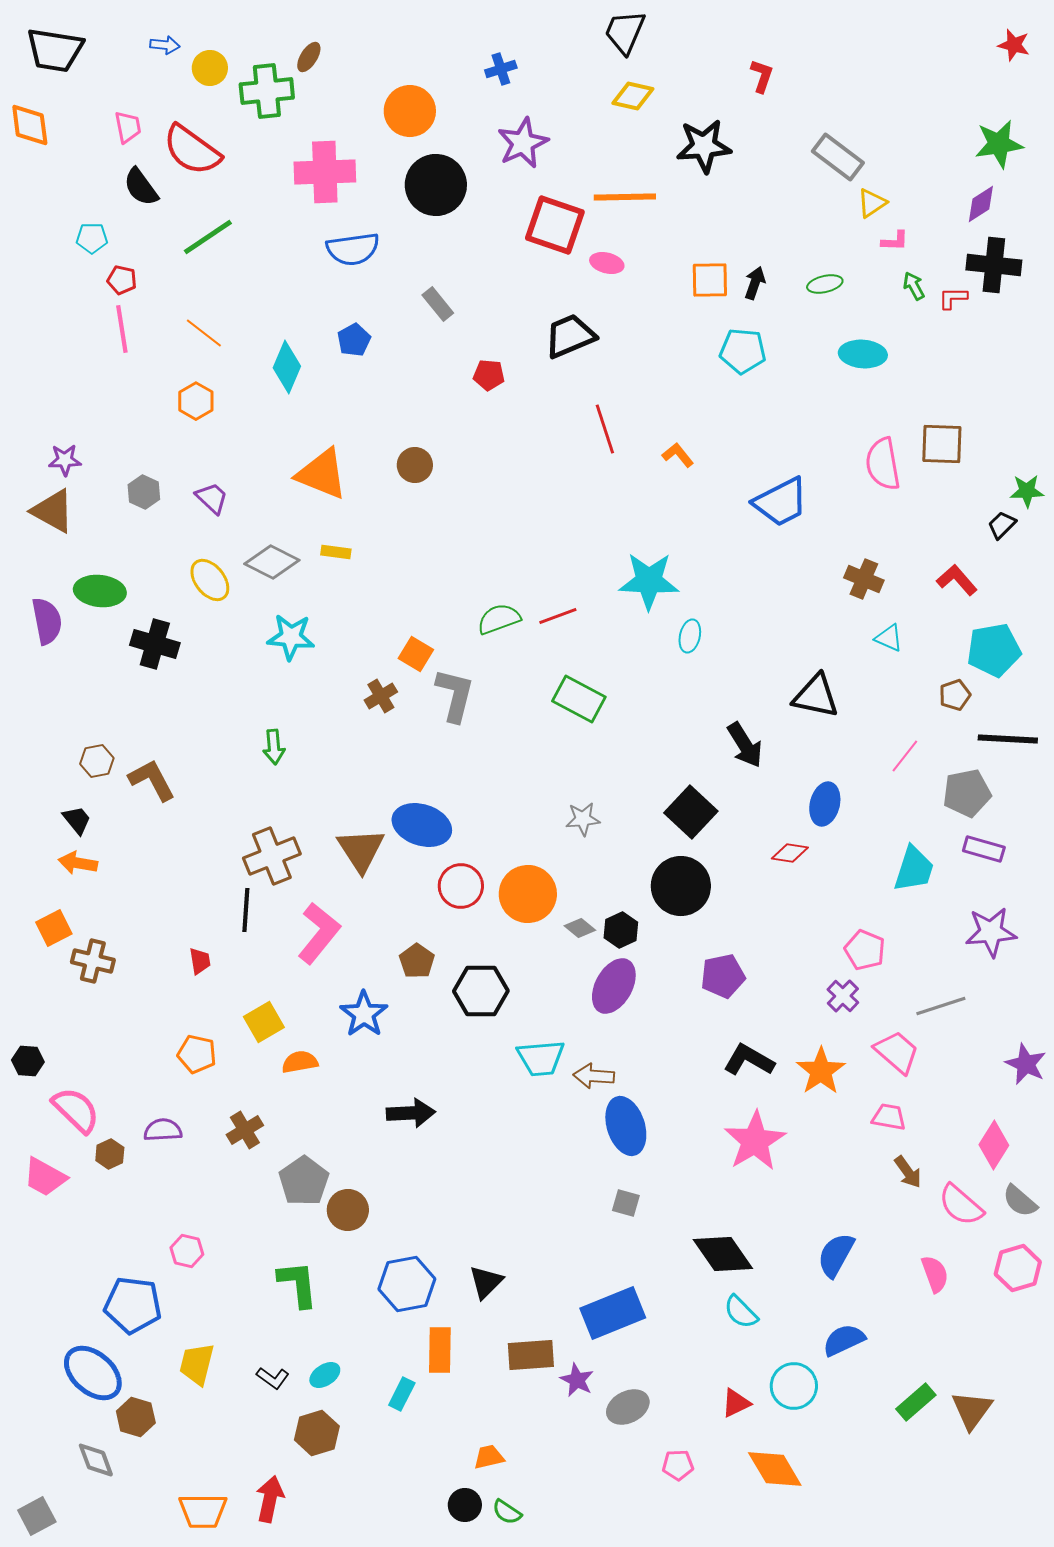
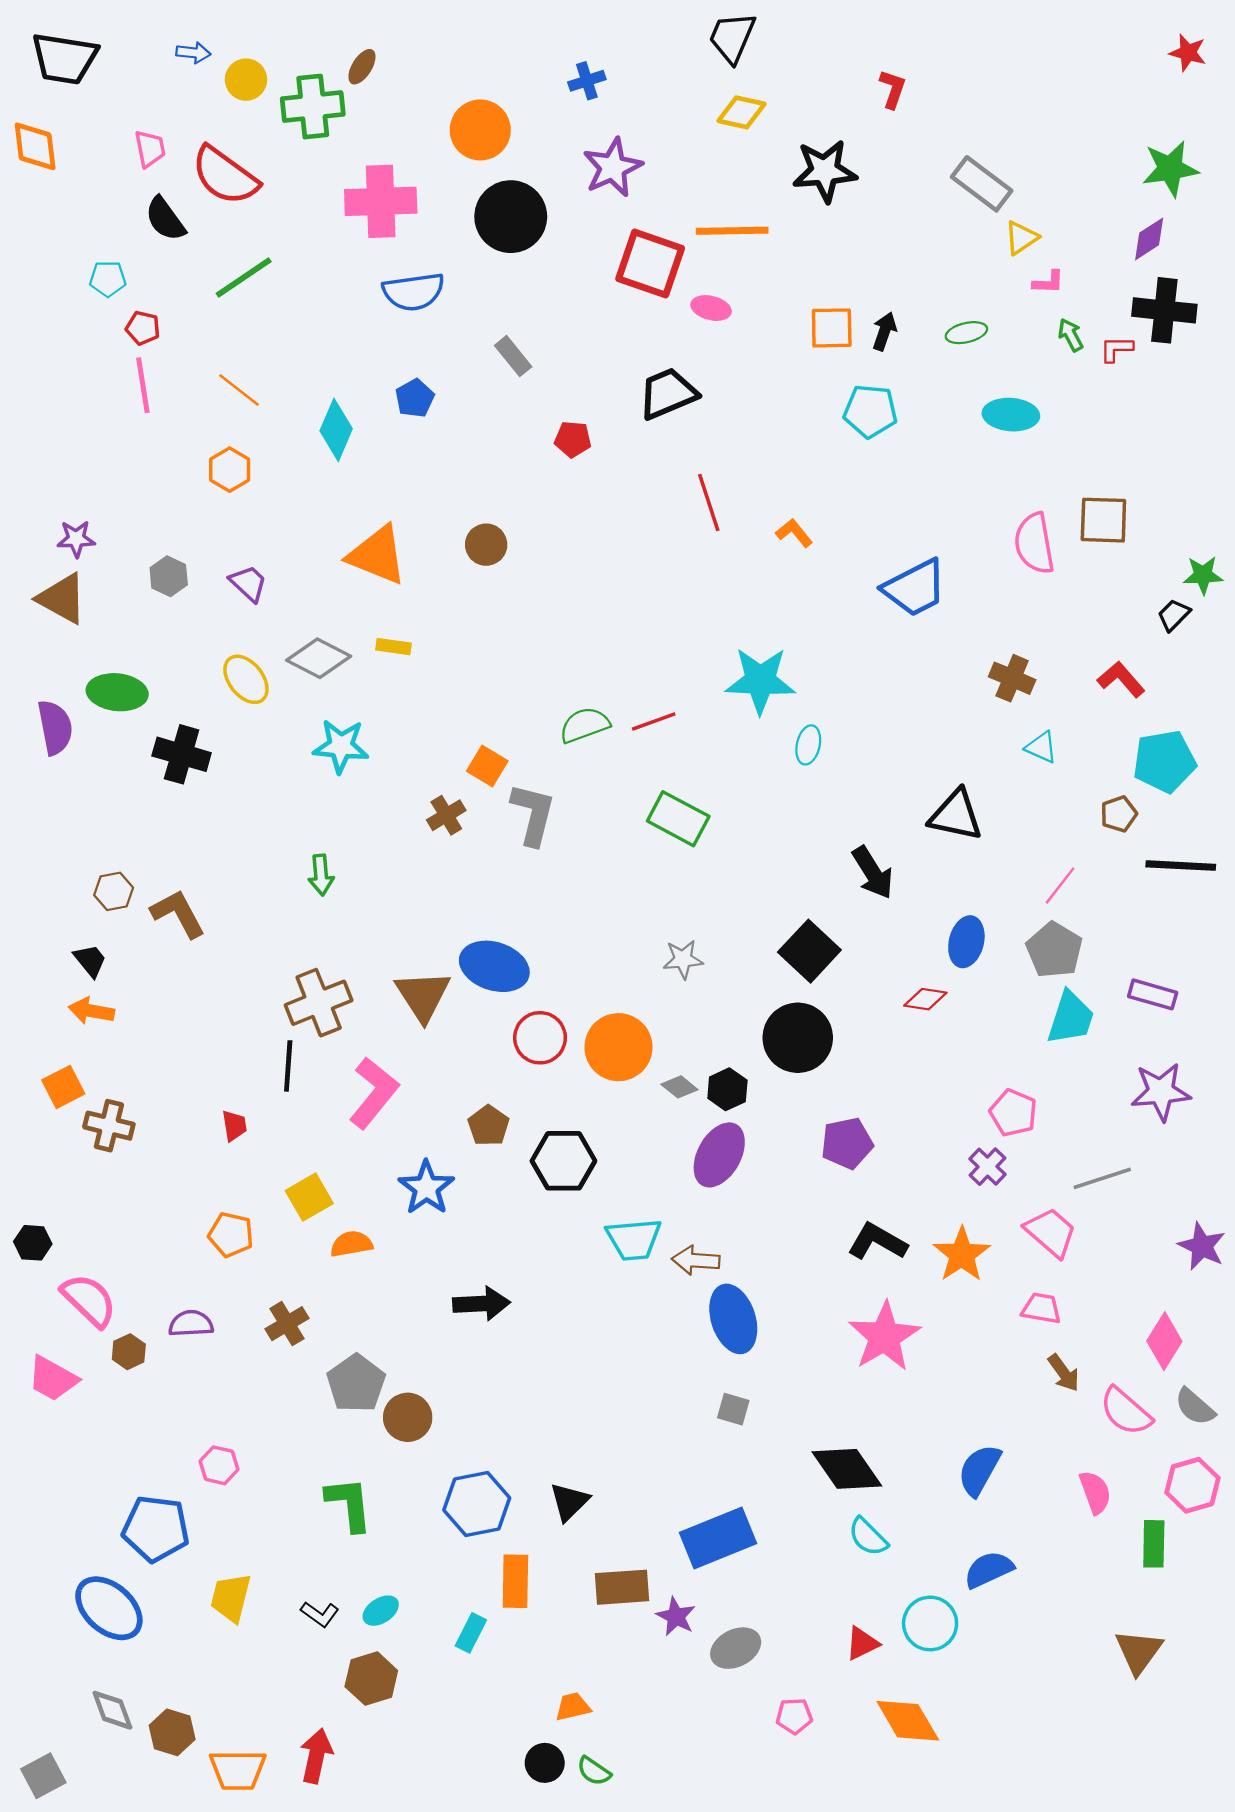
gray pentagon: (967, 793) -> (1054, 950), moved, turned -30
green rectangle: (916, 1402) -> (1154, 1544), moved, turned -48
brown hexagon: (136, 1417) -> (172, 1732), moved

